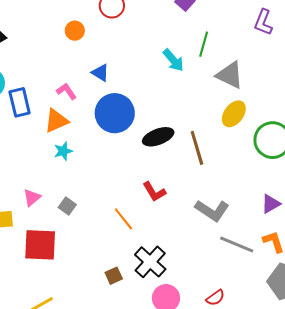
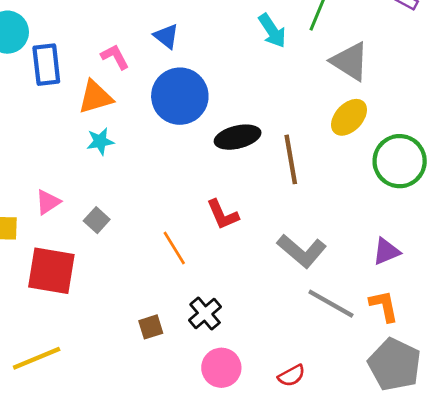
black cross: (150, 262) -> (205, 314), size x0.7

